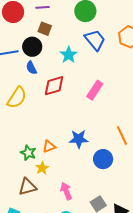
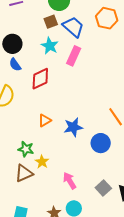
brown square: (45, 29) -> (51, 22), moved, turned -32
pink rectangle: (95, 90) -> (74, 56), moved
orange triangle: (49, 146) -> (45, 120), moved
brown triangle: (27, 187) -> (24, 173), moved

